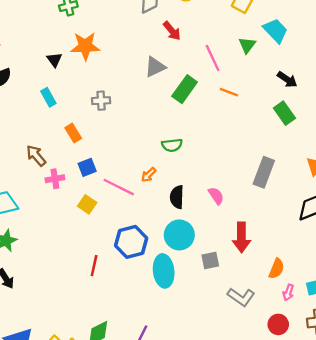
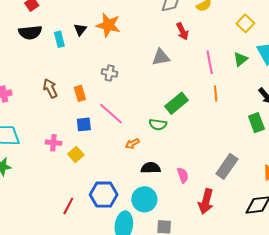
green rectangle: (185, 89) -> (177, 103), moved
orange line: (229, 92) -> (216, 94), turned 49
cyan rectangle: (48, 97) -> (59, 39), moved
brown arrow: (36, 156) -> (50, 88), moved
pink cross: (55, 179) -> (53, 143), moved
pink line: (119, 187) -> (111, 114), moved
black semicircle: (177, 197) -> (151, 168), turned 72
red arrow: (241, 237) -> (206, 201), moved

